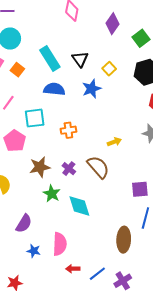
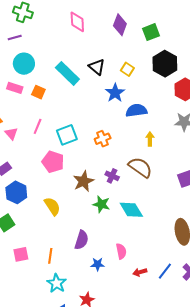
green square: (141, 38) -> (151, 32), turned 30
blue semicircle: (54, 89) -> (136, 110), moved
yellow arrow: (114, 142) -> (150, 139), turned -56
pink semicircle: (60, 244) -> (121, 251), size x0.7

